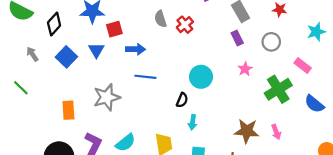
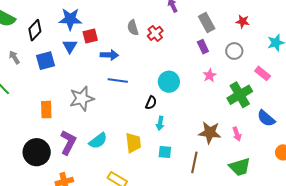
blue triangle: (96, 50) -> (70, 46), moved
blue square: (66, 57) -> (46, 61), turned 30
blue semicircle: (314, 104) -> (266, 118), moved

